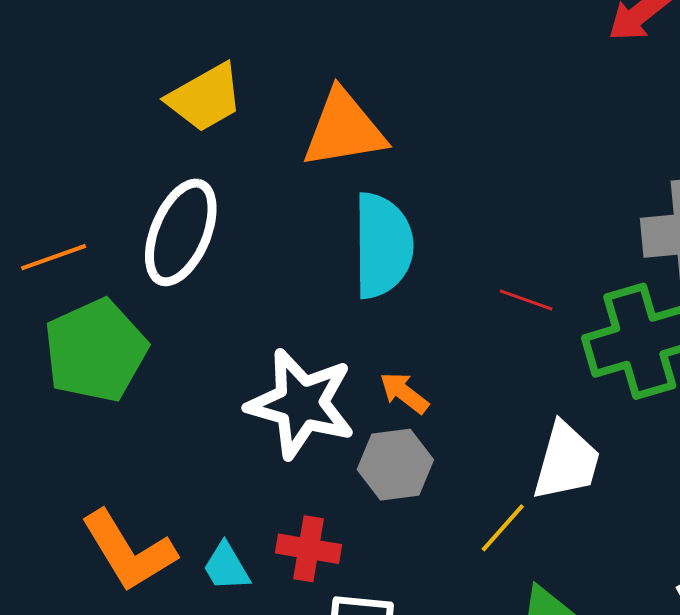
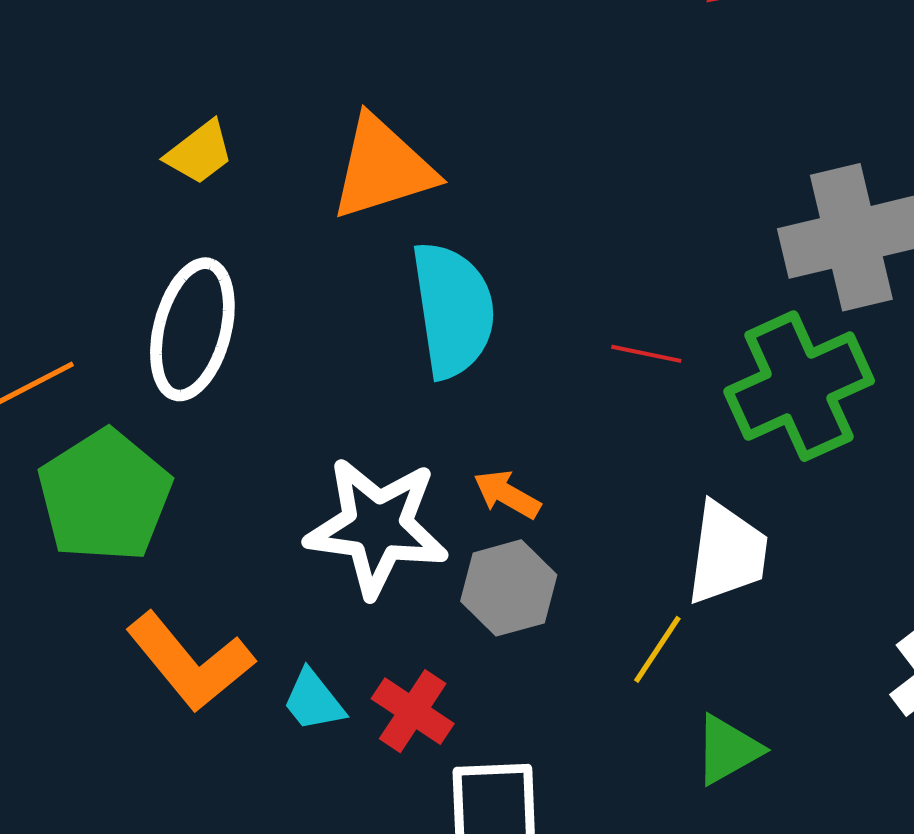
yellow trapezoid: (205, 98) -> (199, 153), size x0.7
red cross: (308, 549) -> (413, 711), turned 32
orange L-shape: (128, 551) -> (190, 662), moved
cyan trapezoid: (226, 567) -> (314, 701), moved

